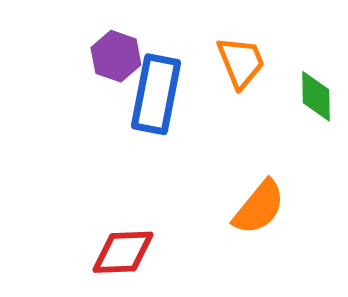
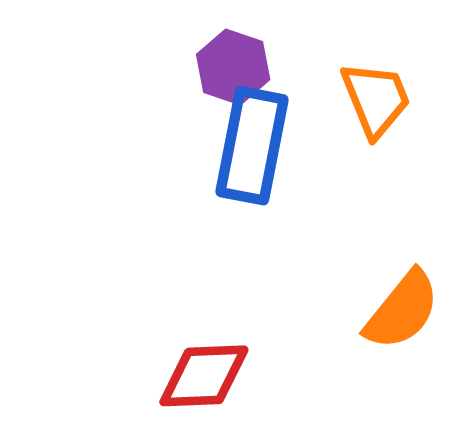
purple hexagon: (116, 56) -> (233, 67), moved

